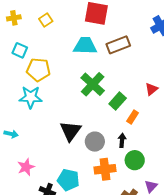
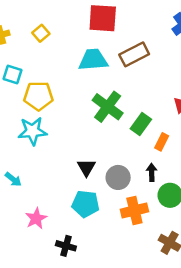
black triangle: (70, 131) -> (86, 168), size x0.7
cyan arrow: (11, 134) -> (13, 179), turned 32
cyan pentagon: (68, 180) -> (85, 204), moved

